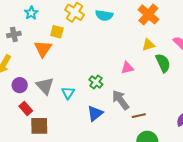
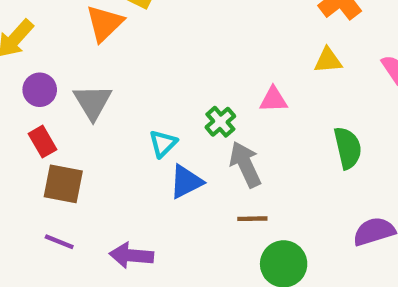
green semicircle: (163, 63) -> (348, 148), moved
green cross: (96, 82) -> (220, 122), moved
cyan triangle: (68, 93) -> (163, 144), moved
brown line: (139, 116) -> (252, 219), moved

